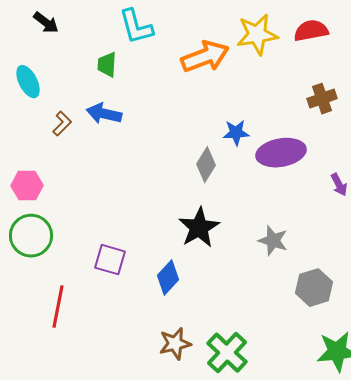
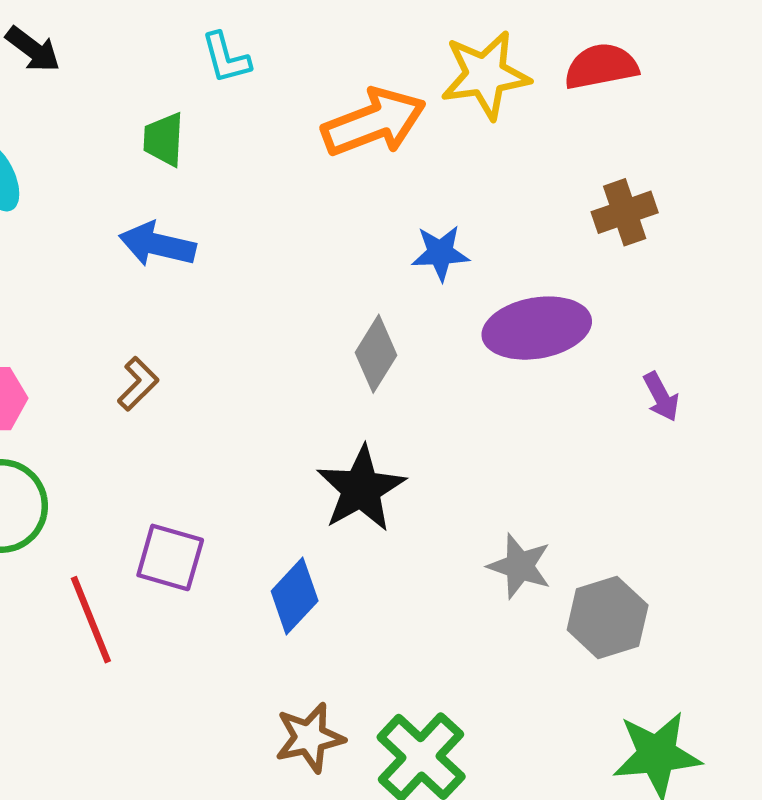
cyan L-shape: (136, 27) -> (226, 58), size x0.7
brown L-shape: (62, 124) -> (138, 384), moved
blue star: (236, 133) -> (440, 253), moved
gray star: (273, 241) -> (520, 566), moved
red line: (58, 307) -> (91, 620), moved, turned -33

